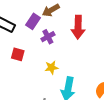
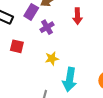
red arrow: (78, 27) -> (77, 16), size x0.7

